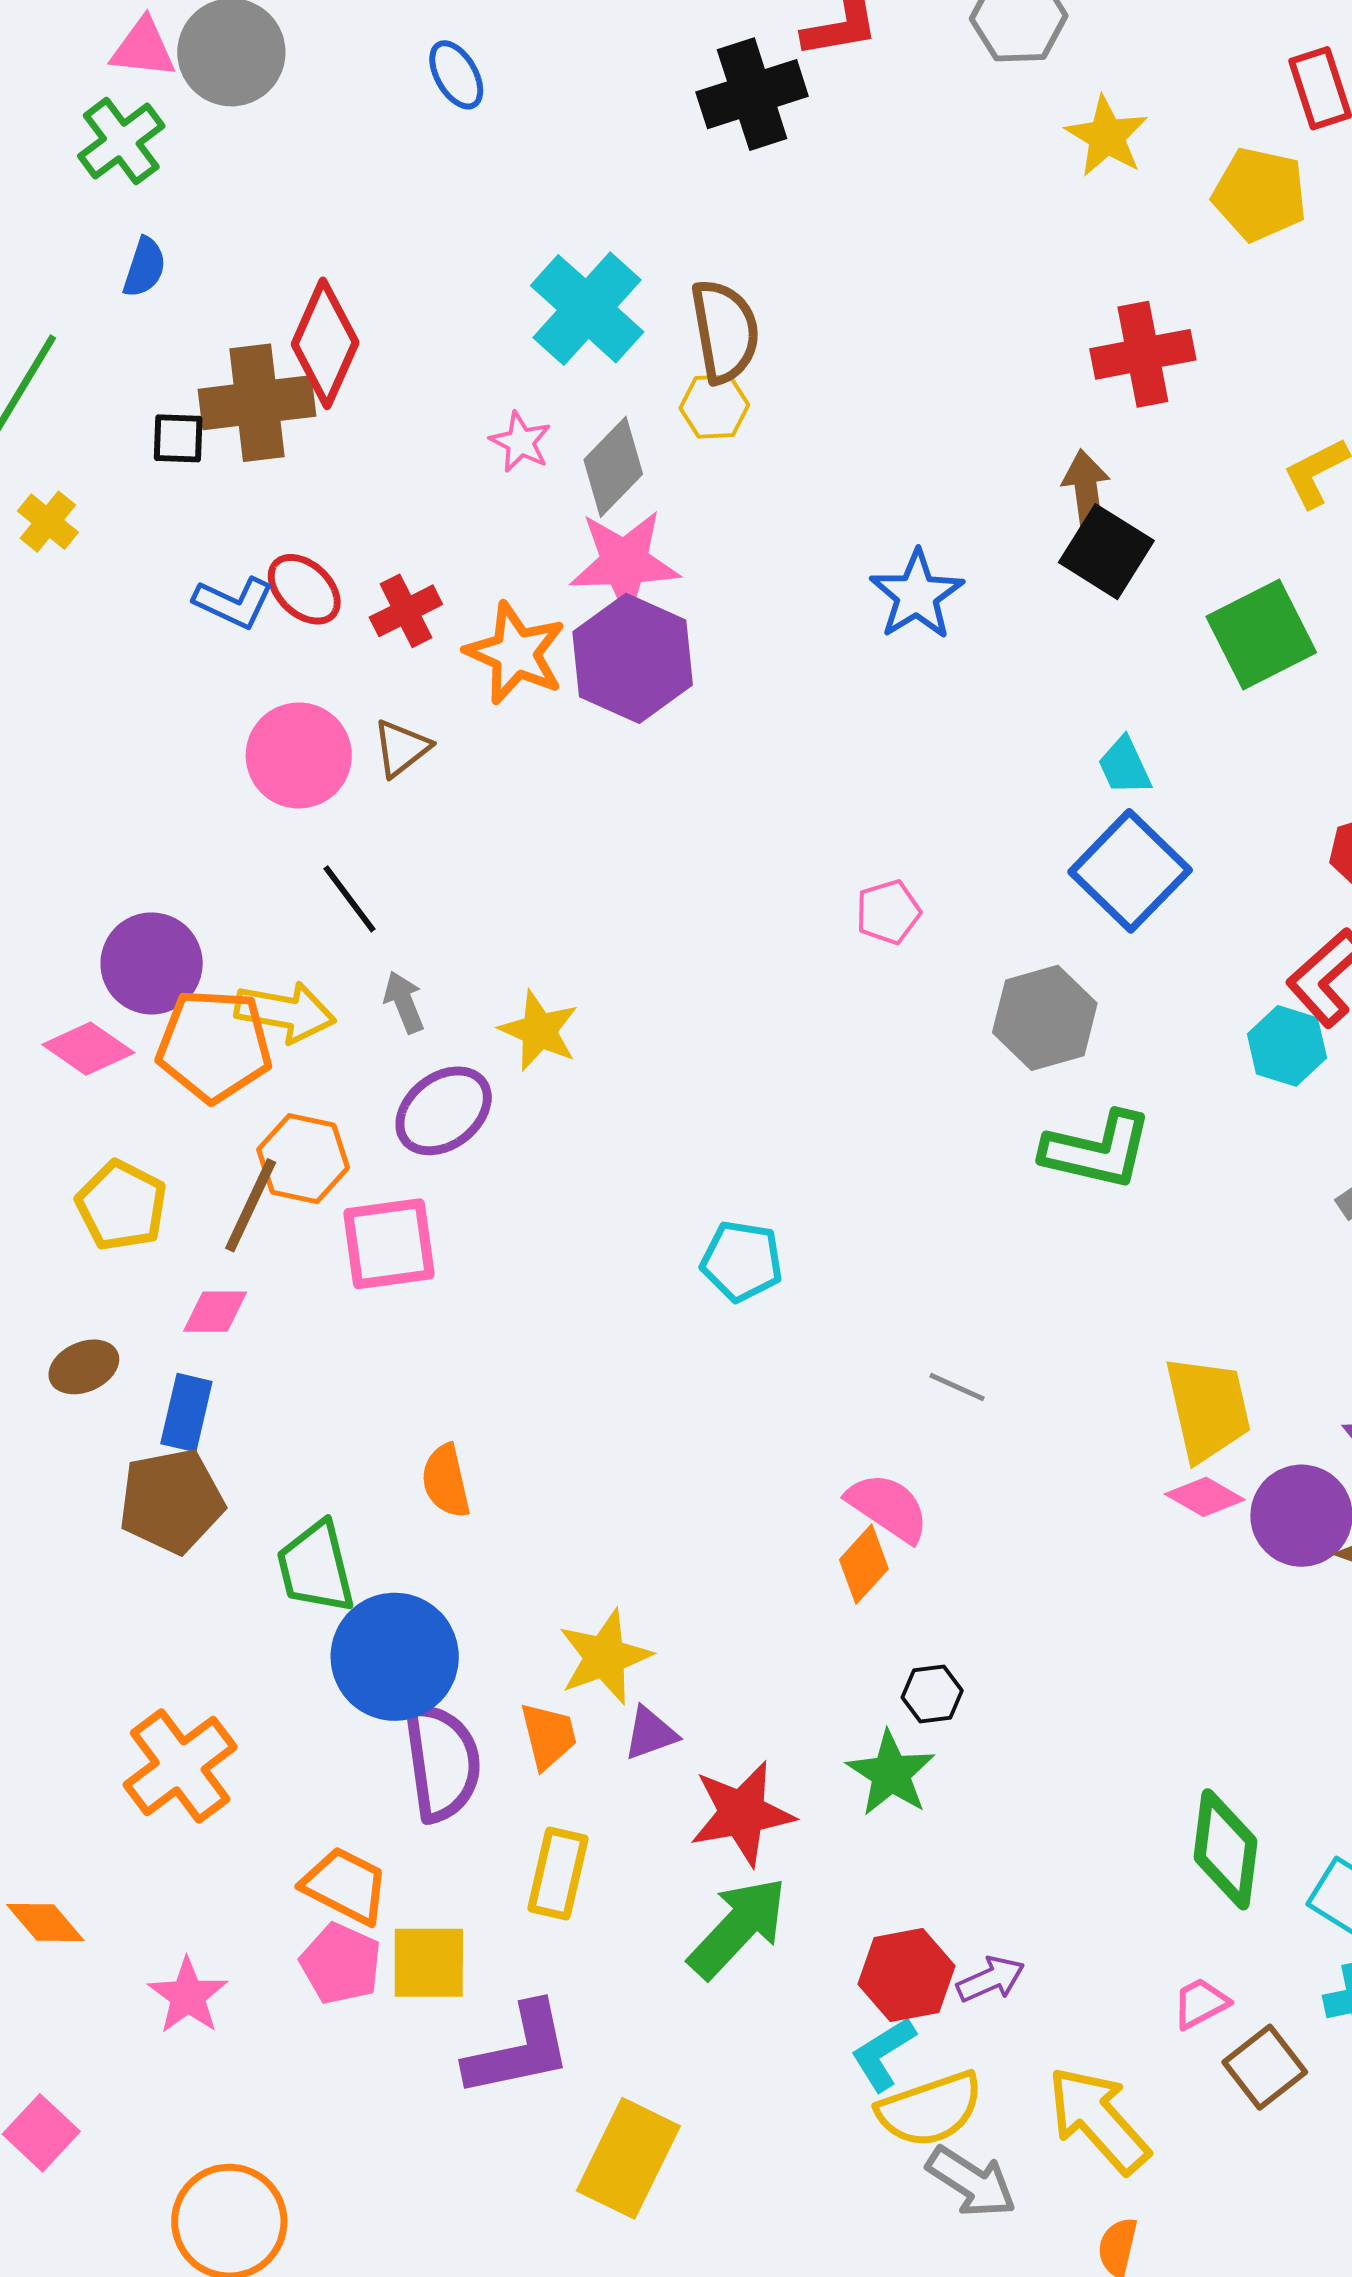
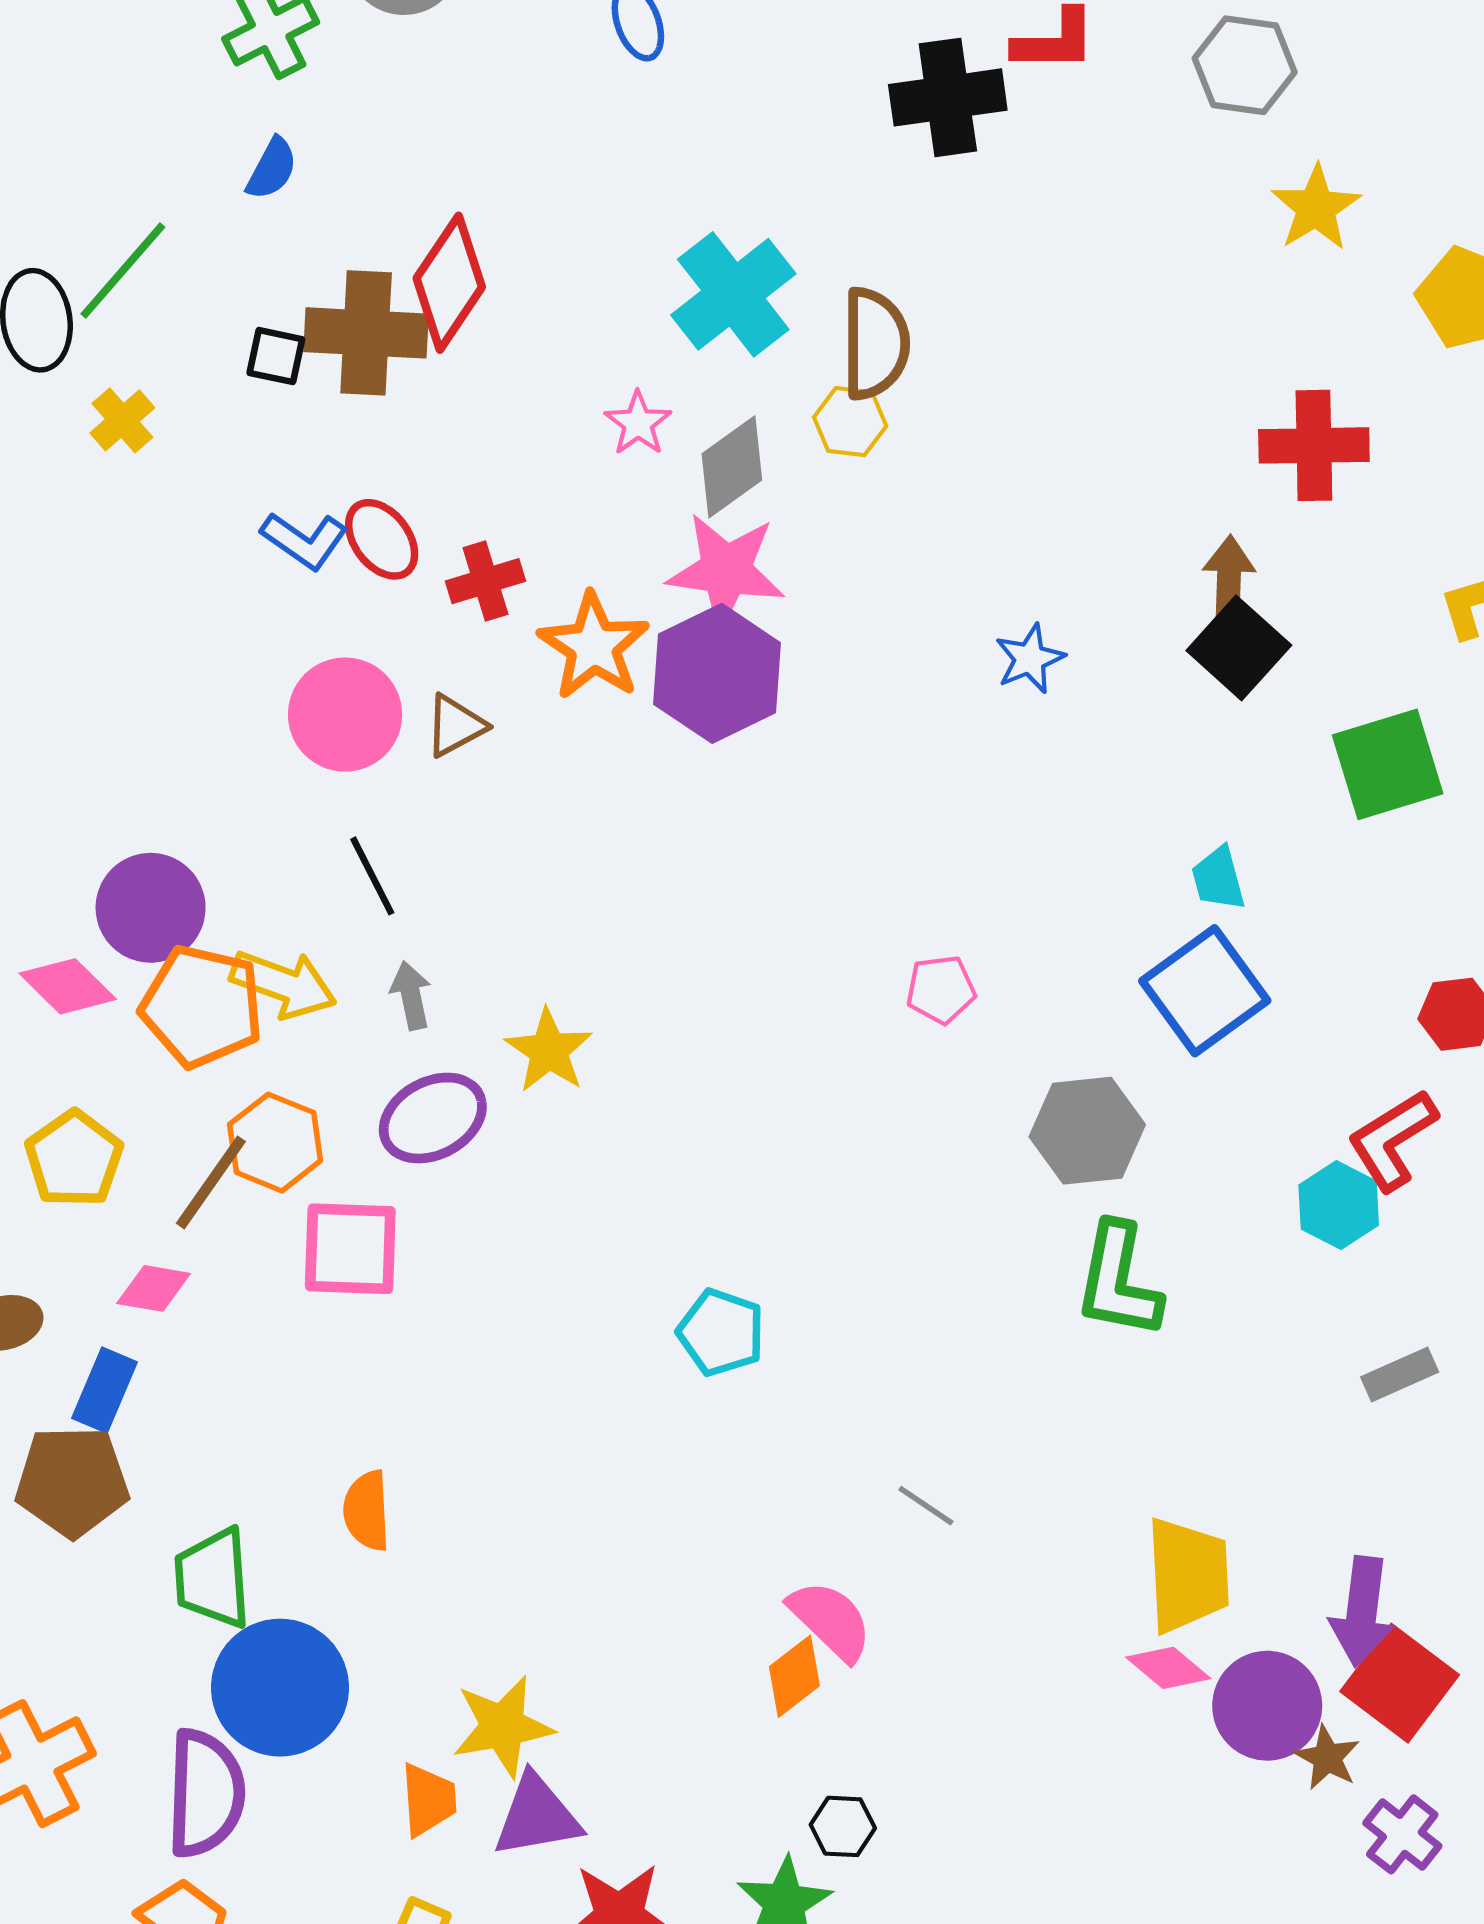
blue star: (917, 595) -> (1030, 659), size x0.7
green L-shape: (1097, 1150) -> (1118, 1281), turned 78
purple triangle: (650, 1733) -> (537, 1816), size x1.5
purple semicircle: (442, 1762) -> (205, 1793), moved

